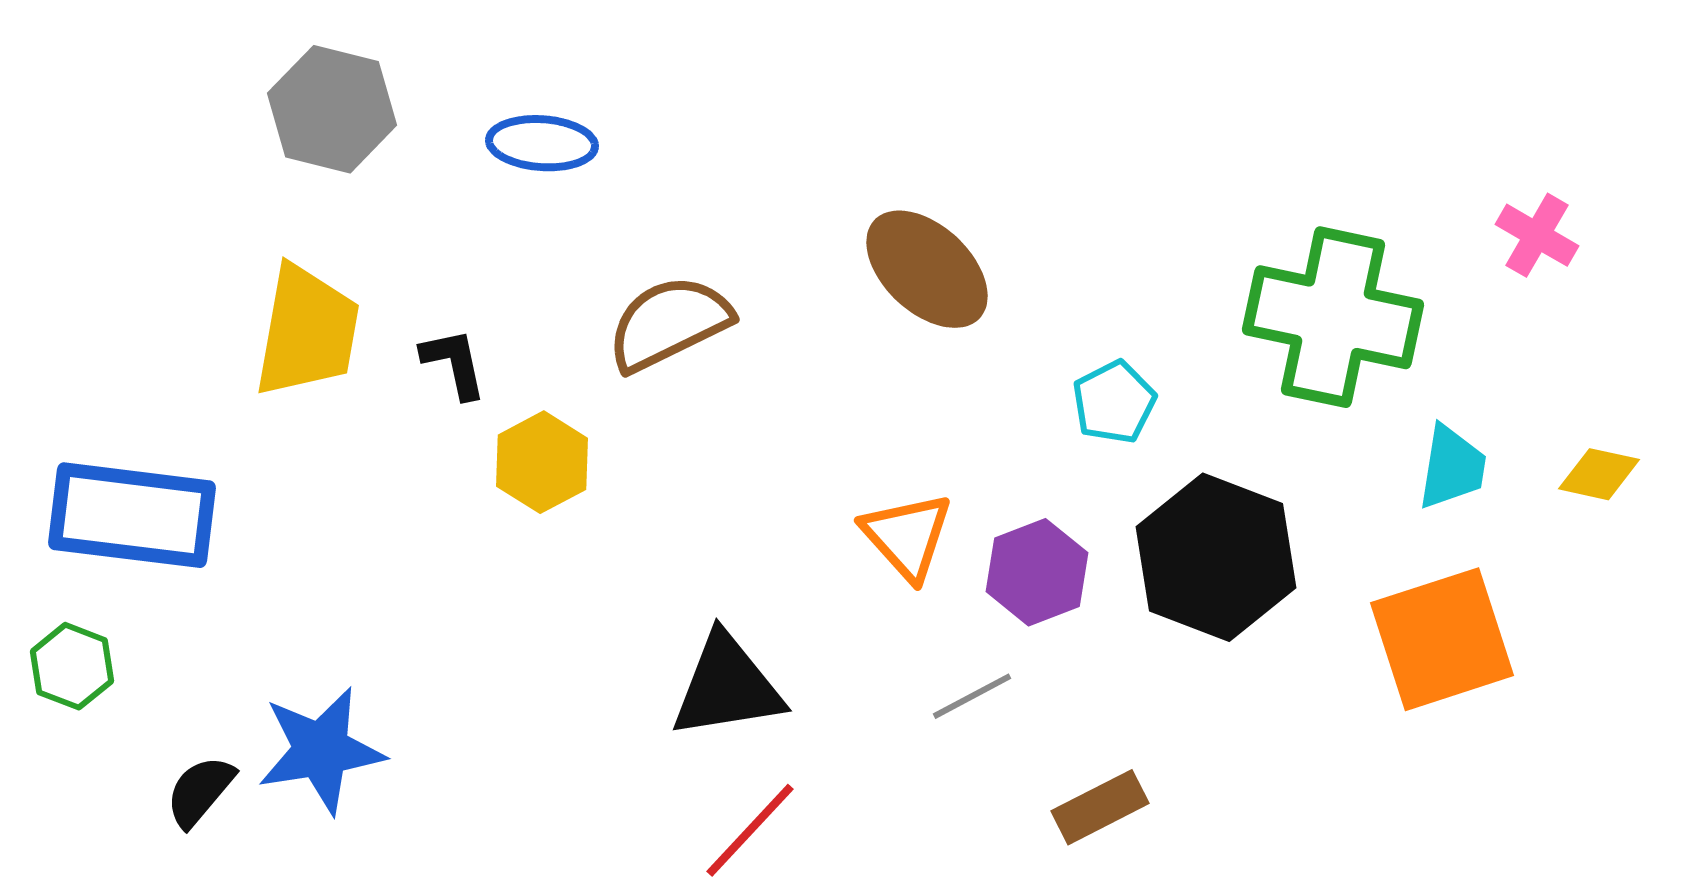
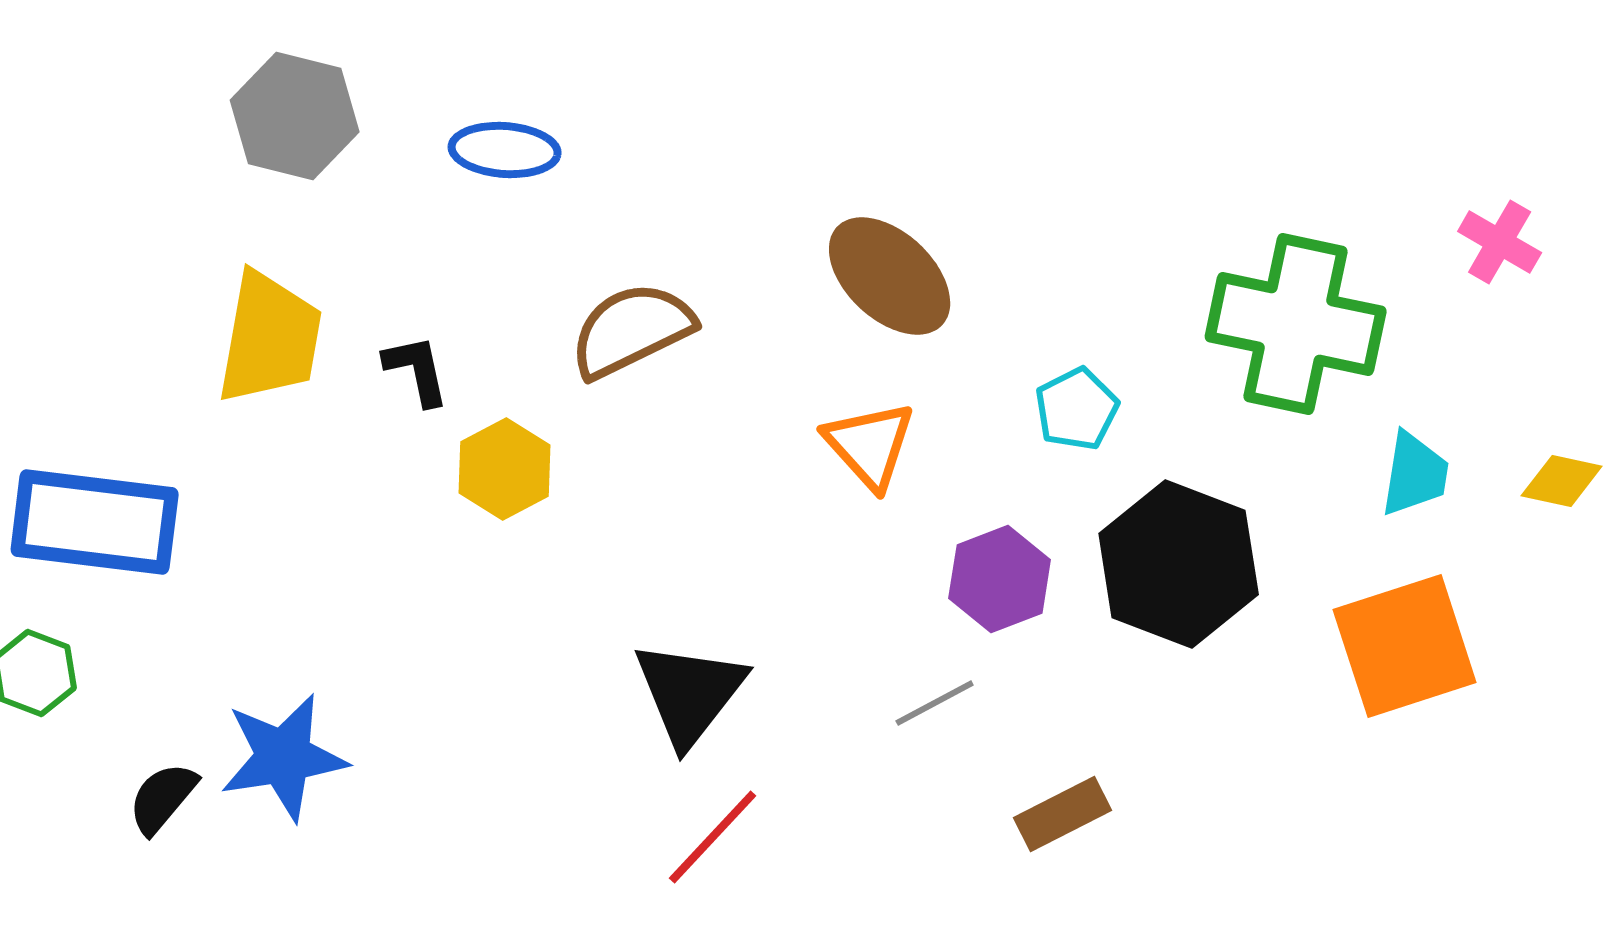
orange triangle: (907, 536) -> (870, 445), moved
black triangle: (727, 686) -> (690, 693), turned -43

